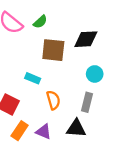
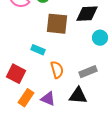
cyan circle: (95, 74) -> (100, 38), moved
gray rectangle: (87, 102) -> (88, 72), turned 54

